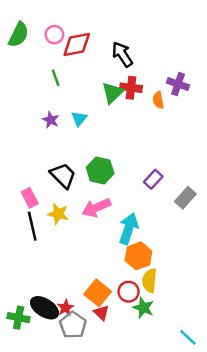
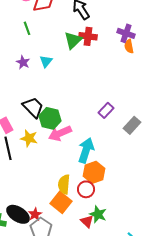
orange semicircle: (158, 100) -> (129, 46), moved
green hexagon: (100, 171) -> (50, 118), moved
yellow semicircle: (150, 281) -> (64, 184), moved
red circle: (129, 292) -> (86, 189), moved
red triangle: (101, 313) -> (87, 221), moved

